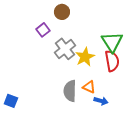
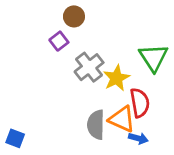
brown circle: (62, 12) -> (74, 16), moved
red semicircle: (112, 61) -> (140, 103), moved
orange triangle: (89, 87) -> (122, 119), size x1.5

